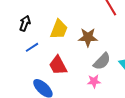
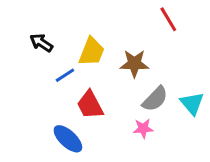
black arrow: (25, 23) -> (41, 43), turned -77
blue line: (32, 47) -> (65, 75), moved

